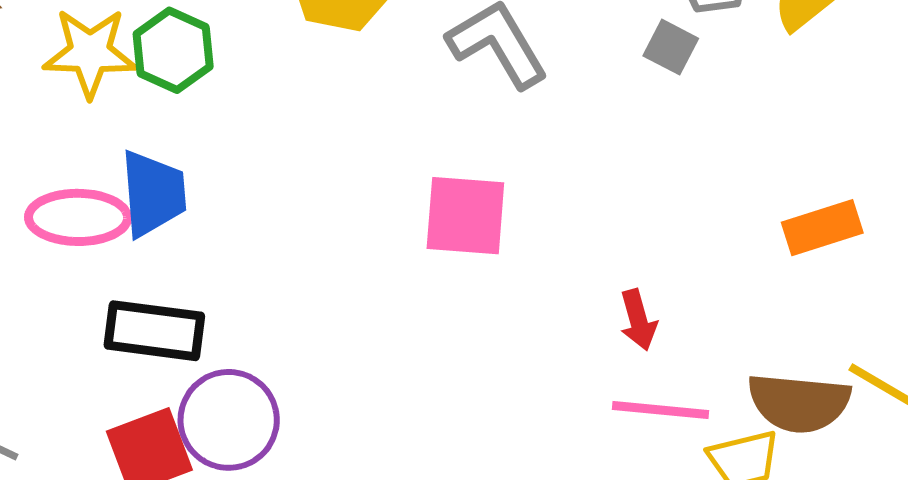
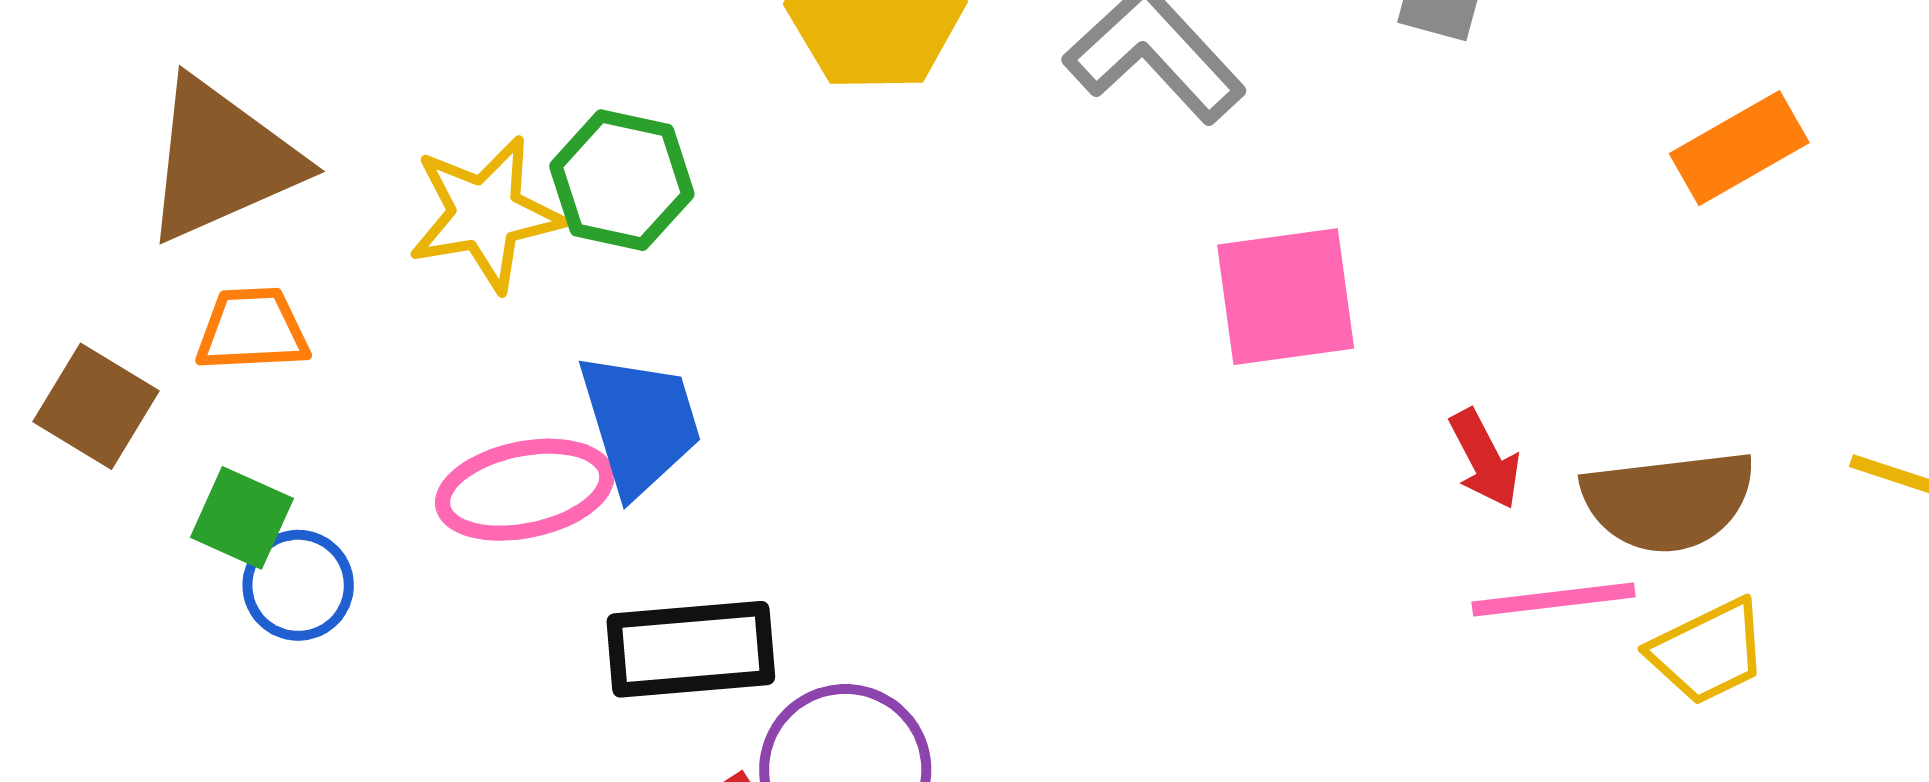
pink square: (465, 216) -> (1286, 297), moved
orange rectangle: (822, 228) -> (1739, 148), moved
brown semicircle: (799, 403) -> (1668, 501), moved

